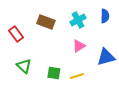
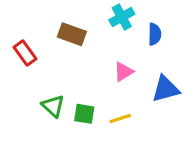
blue semicircle: (105, 16) -> (155, 34), moved
cyan cross: (78, 20) -> (122, 17), moved
green triangle: (24, 66) -> (53, 106), moved

